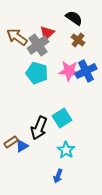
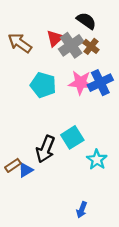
gray cross: (38, 45) -> (71, 45), moved
cyan star: (66, 150) -> (97, 160), moved
blue arrow: (58, 176) -> (82, 210), moved

